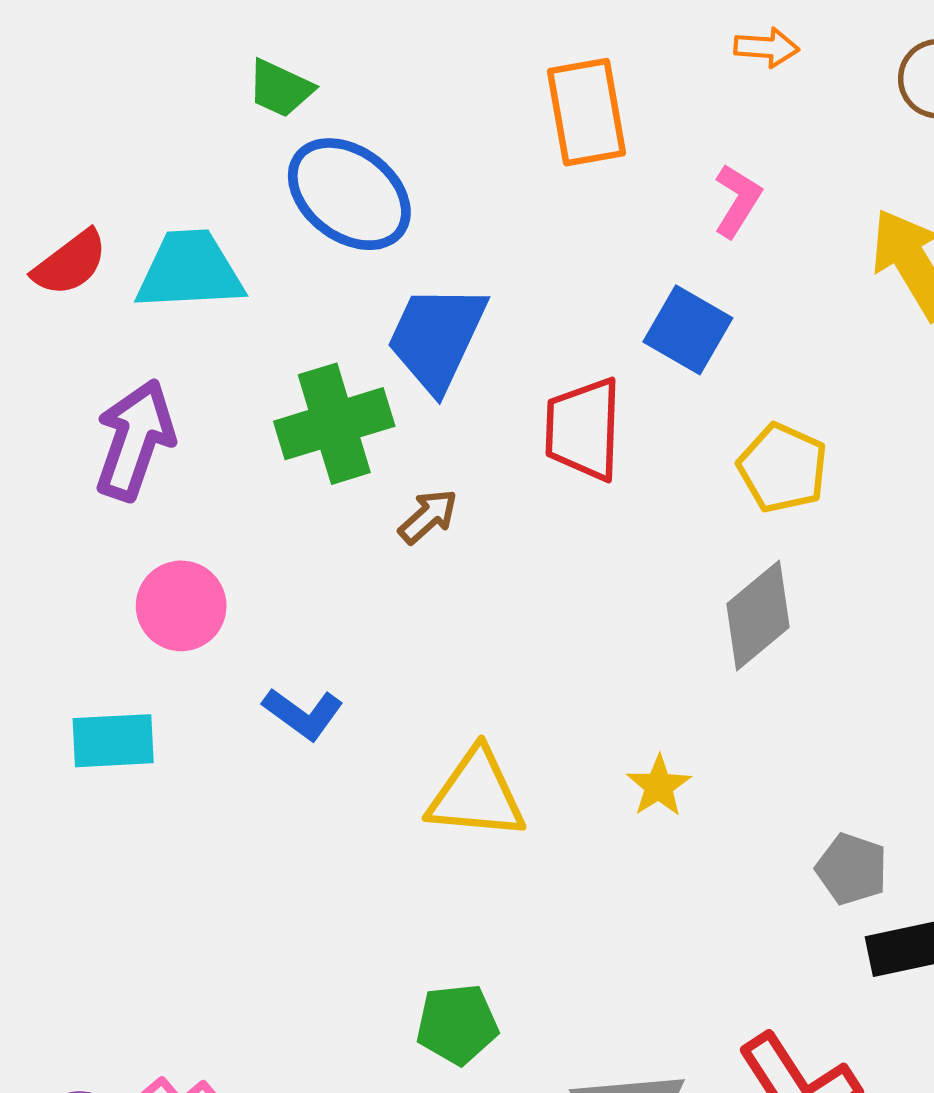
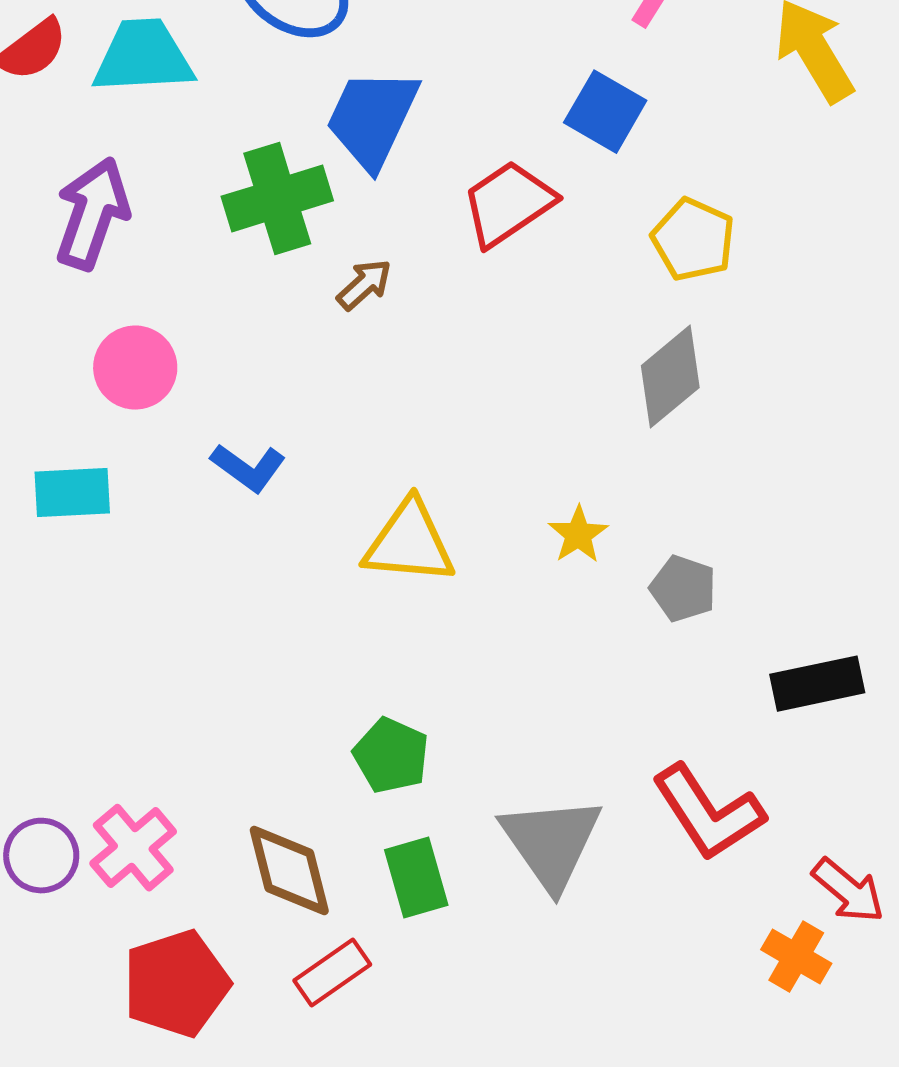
red trapezoid: (583, 429) -> (508, 204), turned 54
gray pentagon: (852, 869) -> (683, 589), moved
green pentagon: (457, 1024) -> (391, 756), turned 30

